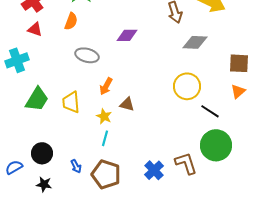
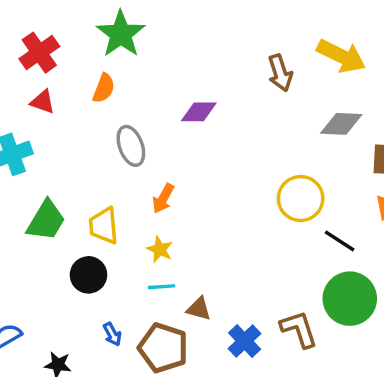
gray diamond: (195, 42) -> (341, 124), moved
gray ellipse: (87, 55) -> (131, 146), turned 55
brown triangle: (127, 104) -> (199, 309), moved
cyan line: (105, 138) -> (161, 287), turned 70
black circle: (42, 153) -> (88, 275), moved

